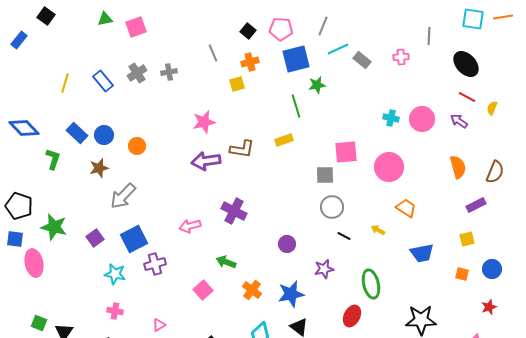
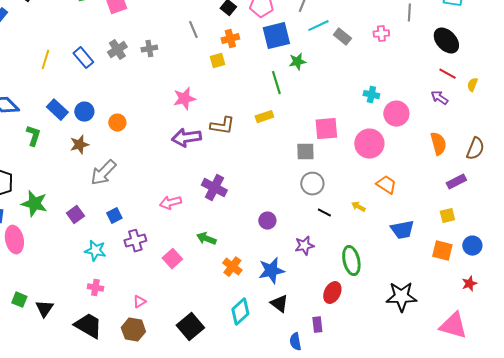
pink circle: (422, 119) -> (396, 114), moved
blue square: (134, 239) -> (114, 216), size x0.6
orange square: (462, 274) -> (442, 251), size x1.5
pink square: (203, 290) -> (172, 259), moved

